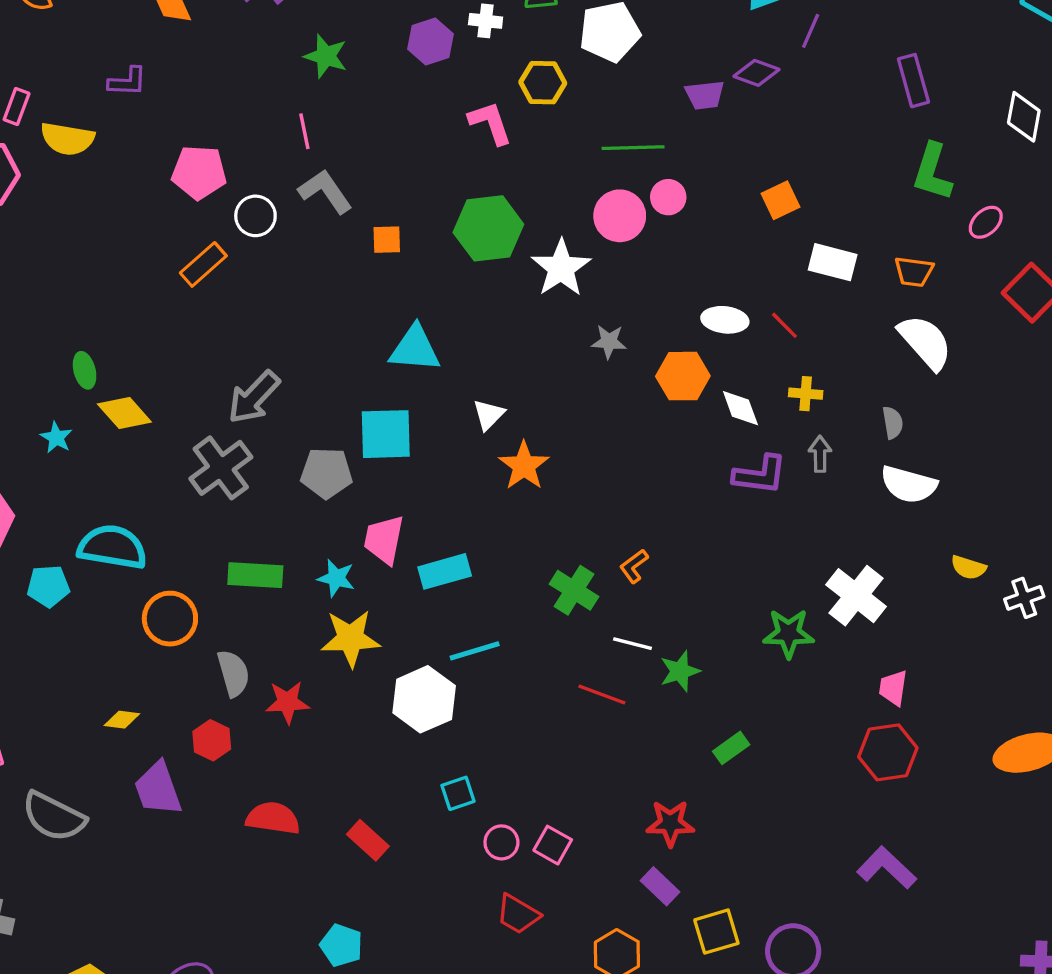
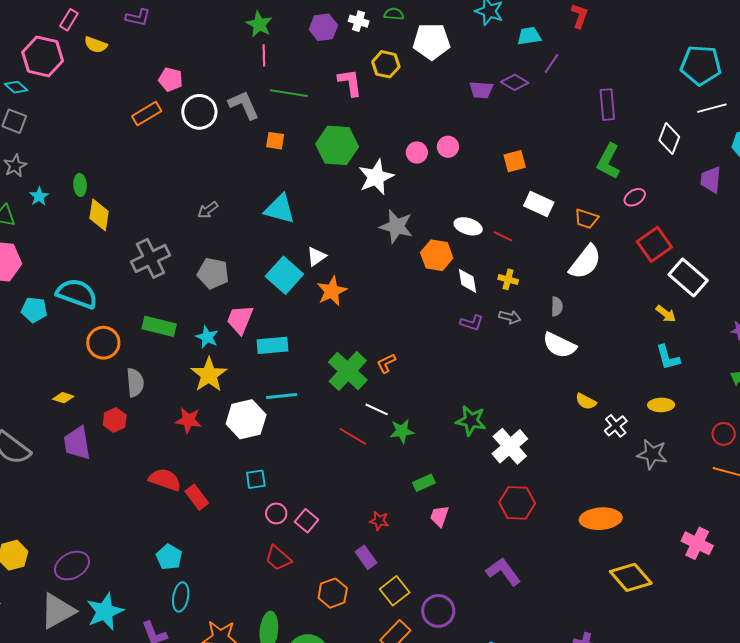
pink line: (304, 131) -> (264, 55), moved
yellow semicircle: (67, 139) -> (96, 45), size x0.7
green line: (633, 148) -> (289, 93), moved
pink pentagon: (199, 172) -> (171, 80), size x0.7
white circle: (255, 216) -> (199, 112), size x1.4
pink circle: (620, 216) -> (417, 153), size x0.7
orange rectangle: (203, 264) -> (147, 114), moved
red line: (784, 325) -> (503, 236), turned -30
gray star: (609, 342) -> (396, 226), size x1.6
white semicircle: (925, 342) -> (585, 262), turned 69
gray arrow: (254, 397) -> (208, 210), moved, size x0.6
yellow diamond: (124, 413) -> (99, 215), turned 40
cyan square: (386, 434) -> (284, 275), moved, turned 33
cyan star: (56, 438) -> (39, 196), moved
gray arrow: (820, 454) -> (510, 317), turned 95
purple L-shape: (760, 475) -> (472, 323), size x0.7
green cross: (574, 590) -> (348, 371), size x1.4
white cross: (856, 596) -> (510, 446), moved
white cross: (1024, 598) -> (616, 426), turned -30
yellow star: (350, 638) -> (209, 375), turned 30
pink trapezoid: (893, 688) -> (439, 516), moved
red star: (287, 702) -> (188, 420), moved
red semicircle: (273, 818) -> (165, 480), moved
red star: (670, 823) -> (379, 521), size x0.7
yellow square: (716, 932) -> (395, 591), turned -32

